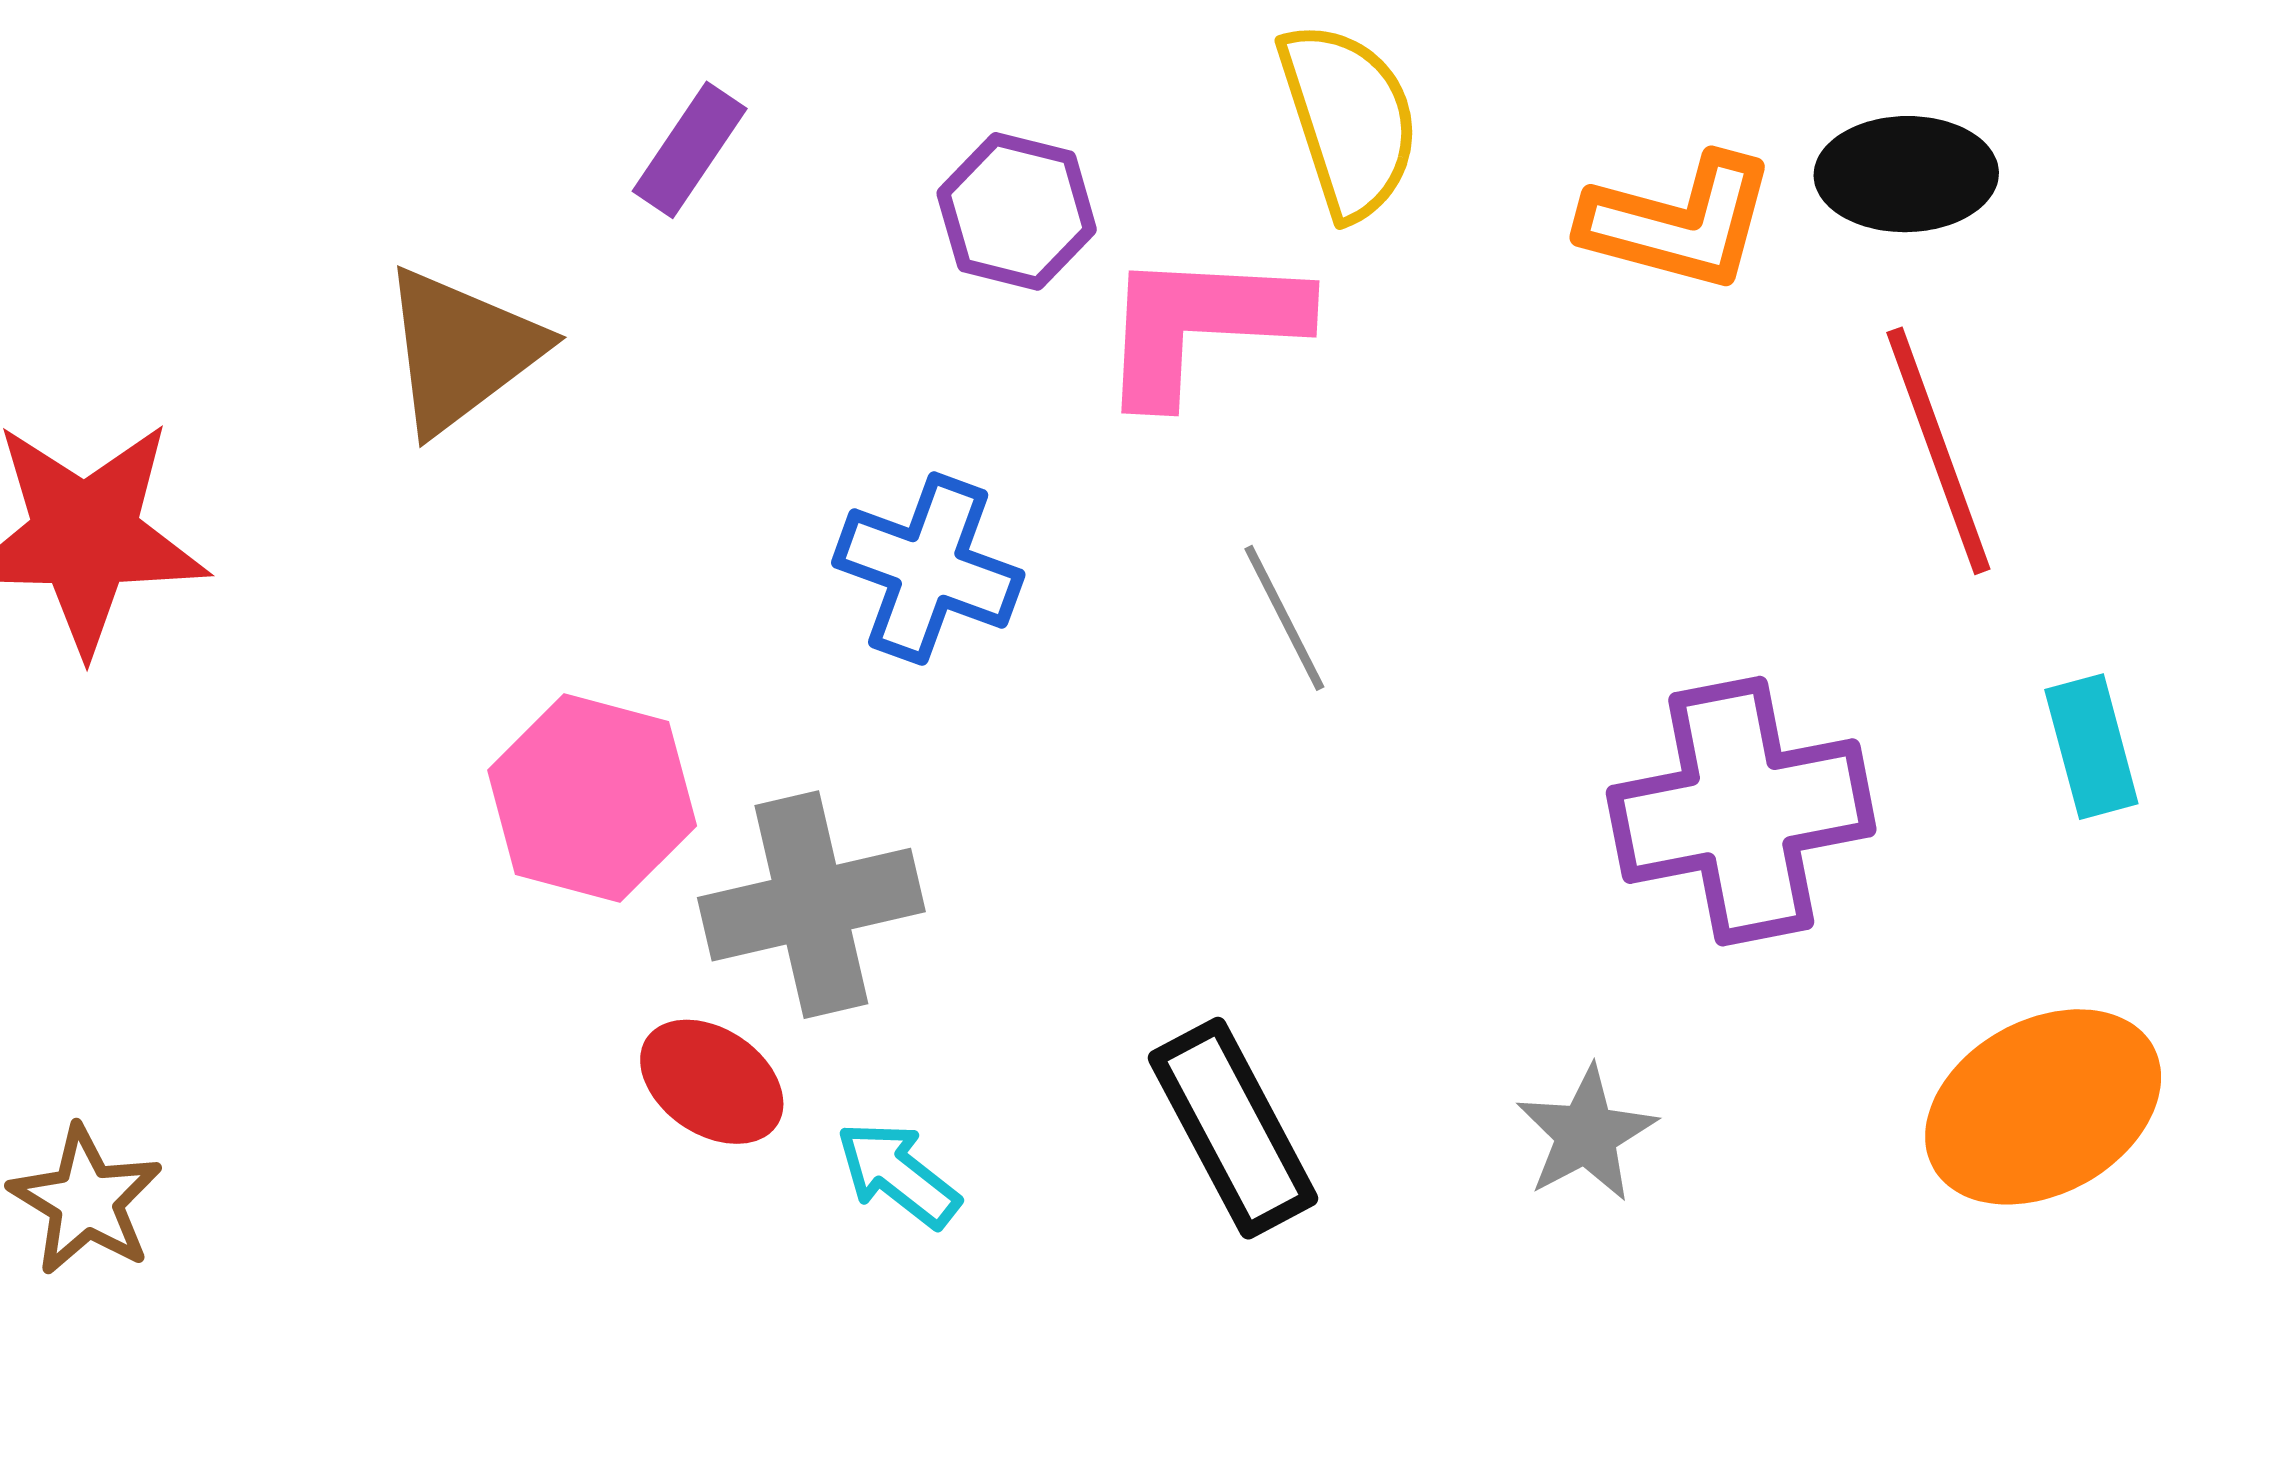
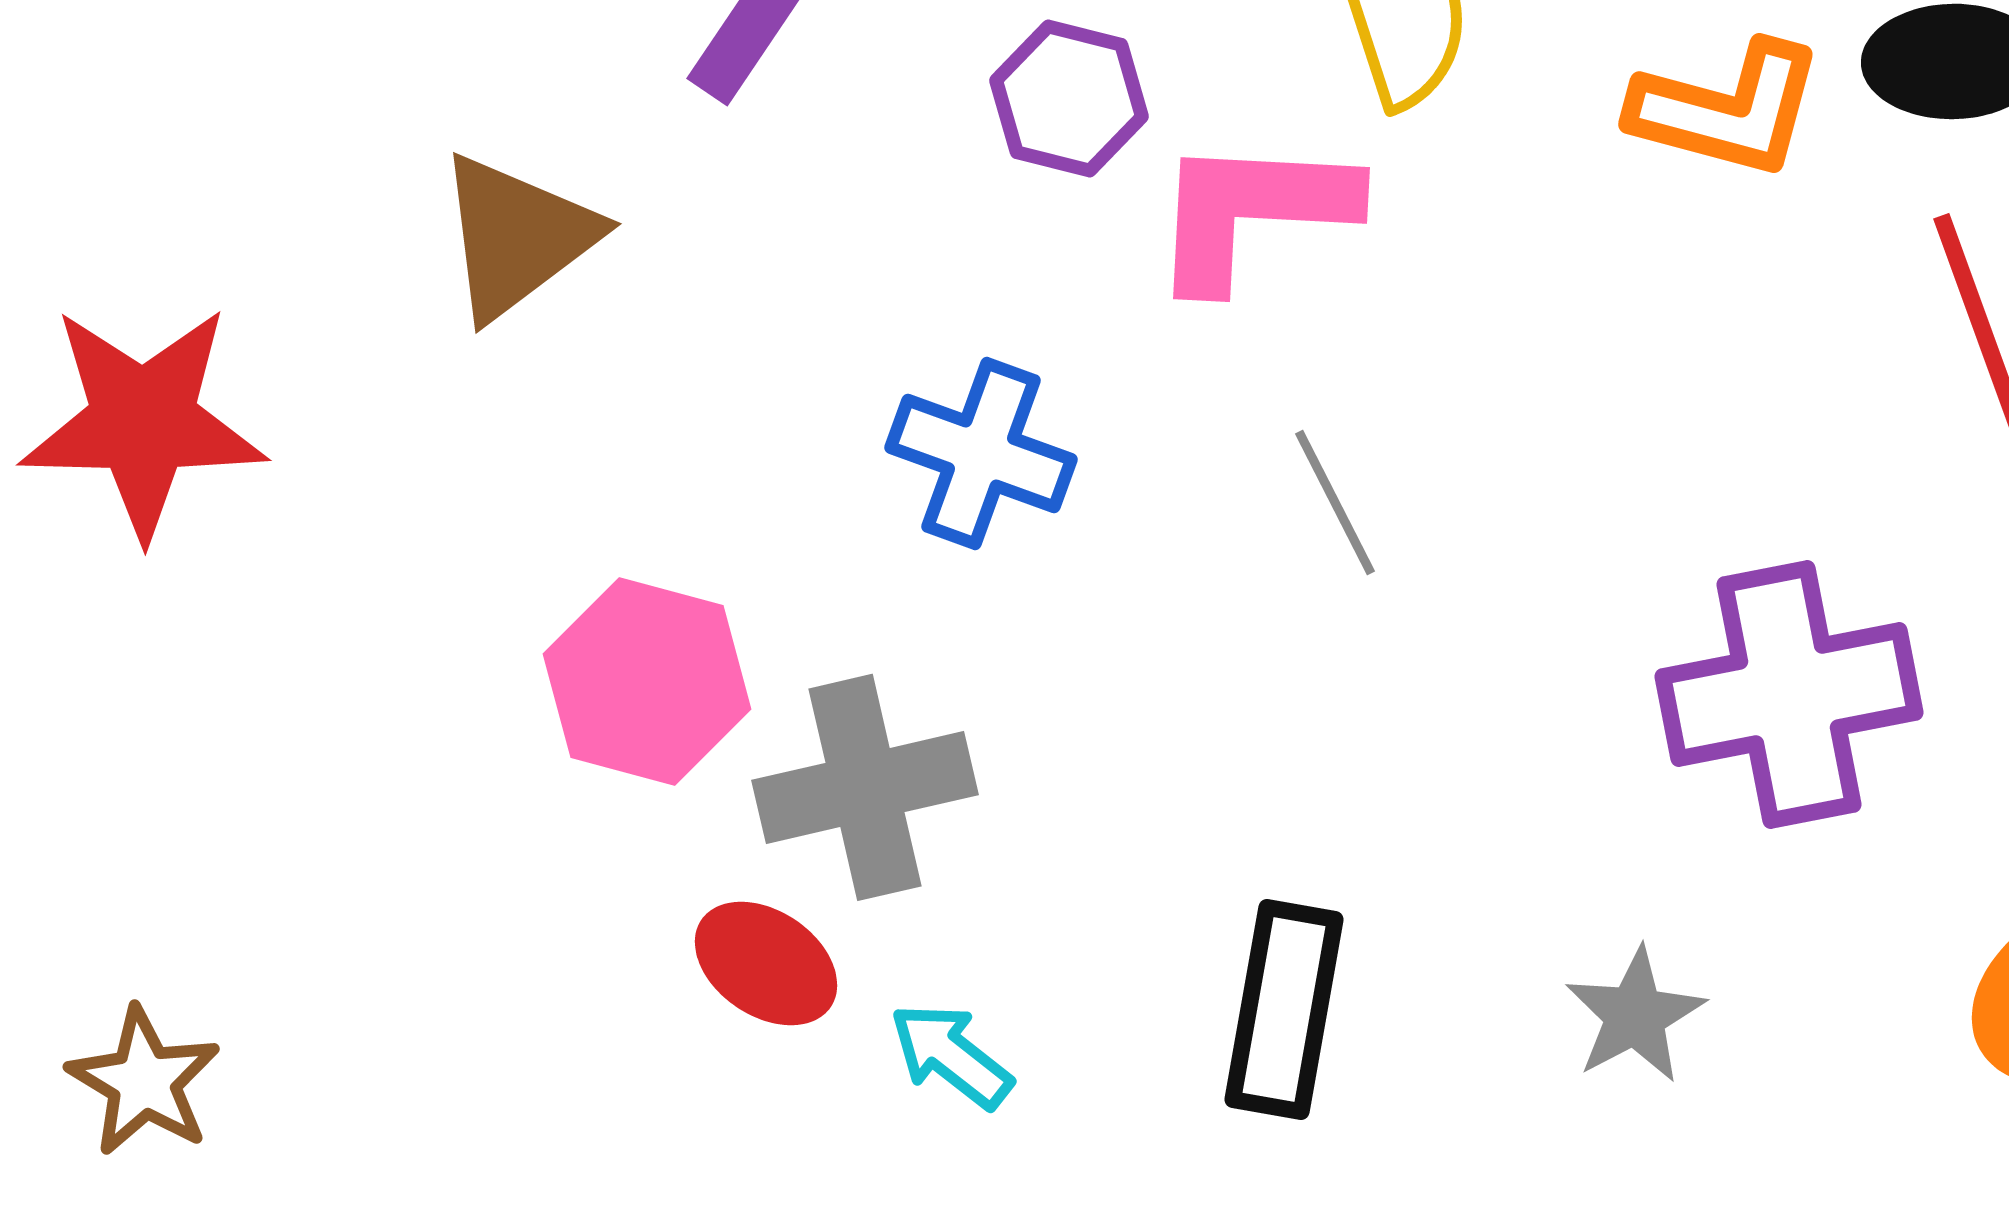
black rectangle: (1233, 1128) -> (1284, 1009), turned 38

